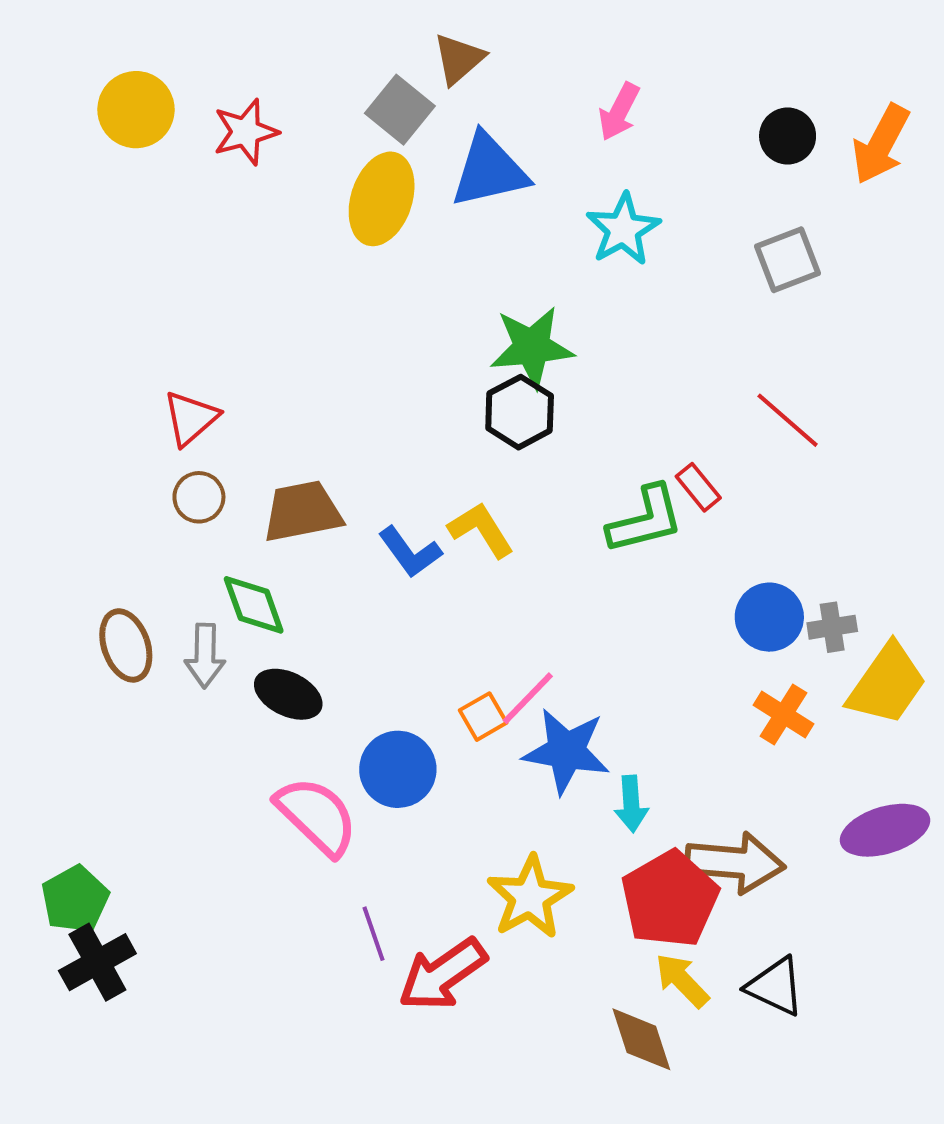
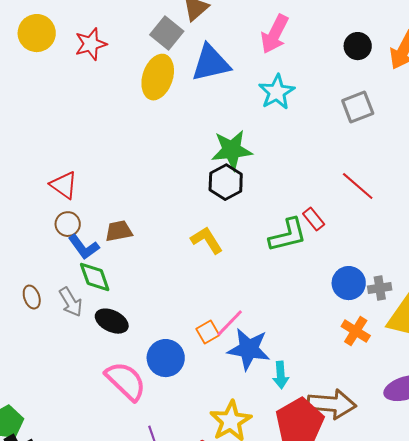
pink arrow: (619, 112) -> (275, 34), size x1.4
red triangle: (191, 418) -> (64, 185), turned -44
brown trapezoid: (302, 512) -> (119, 231), size x0.7
blue L-shape: (410, 552) -> (84, 247), moved
brown ellipse: (126, 645) -> (32, 297), size x0.7
gray arrow: (205, 656) -> (71, 302), turned -32

